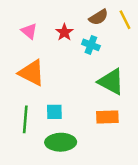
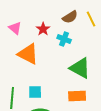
orange triangle: (32, 73) -> (28, 54), moved

